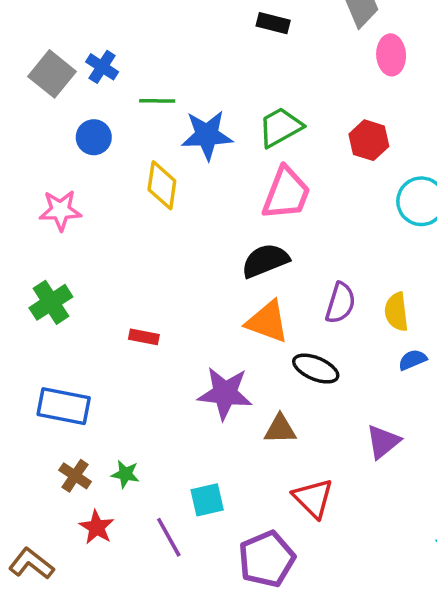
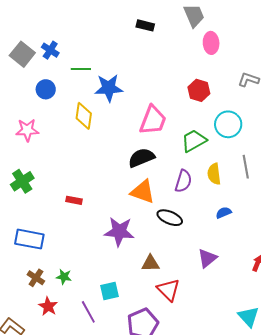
green trapezoid: (280, 127) -> (194, 141), moved
yellow semicircle: (396, 312) -> (214, 174), moved
brown triangle: (280, 429) -> (150, 263), moved

